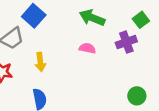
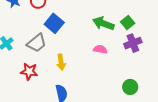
green square: (141, 20) -> (128, 23), moved
green circle: (137, 96) -> (130, 87), moved

